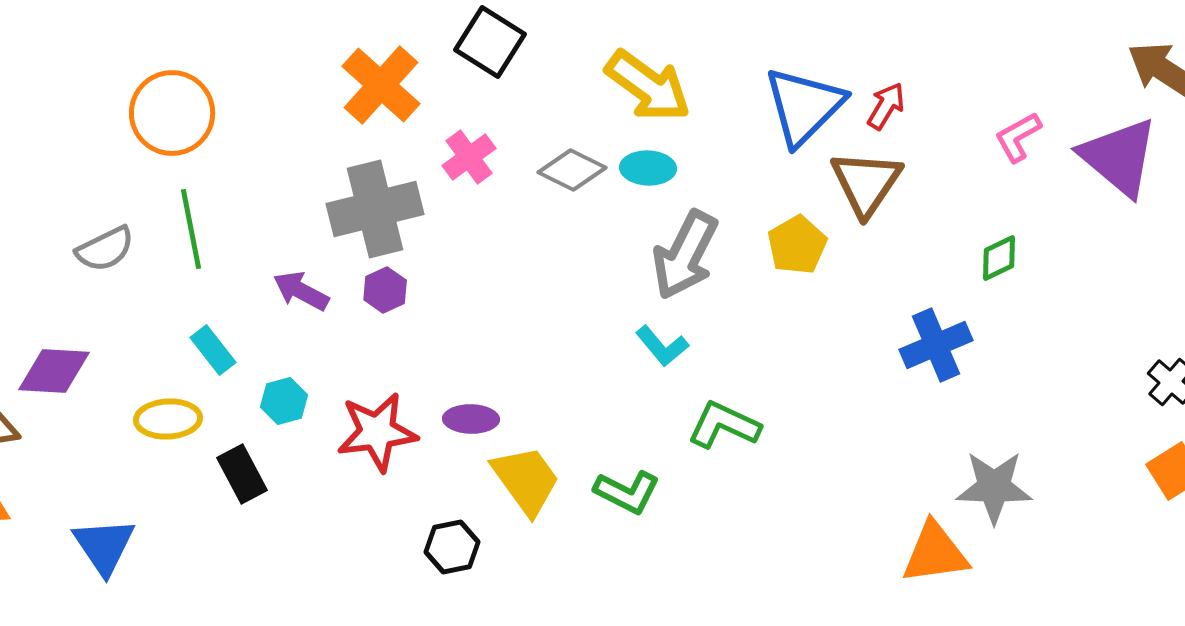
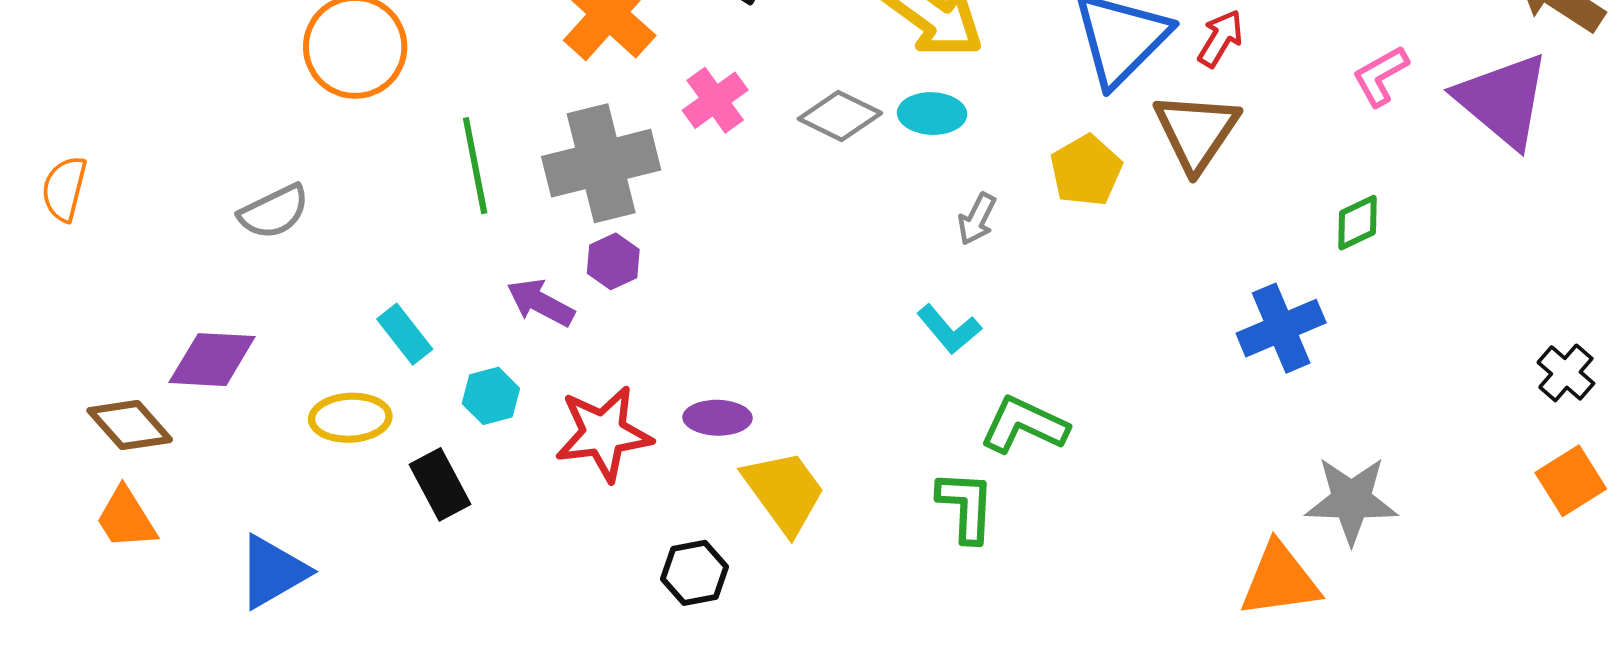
green line: (191, 229) -> (475, 166), moved
yellow pentagon: (797, 245) -> (1086, 170), moved
gray arrow: (685, 255) -> (977, 219), size x0.5
purple arrow: (301, 291) -> (541, 303), moved
green L-shape: (627, 492) -> (966, 506), moved, turned -114
blue triangle: (104, 546) -> (273, 572), turned 34

